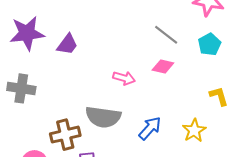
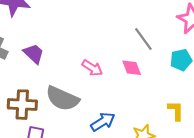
purple trapezoid: (67, 44) -> (34, 54), moved, turned -100
pink diamond: (163, 67) -> (132, 68), turned 40

